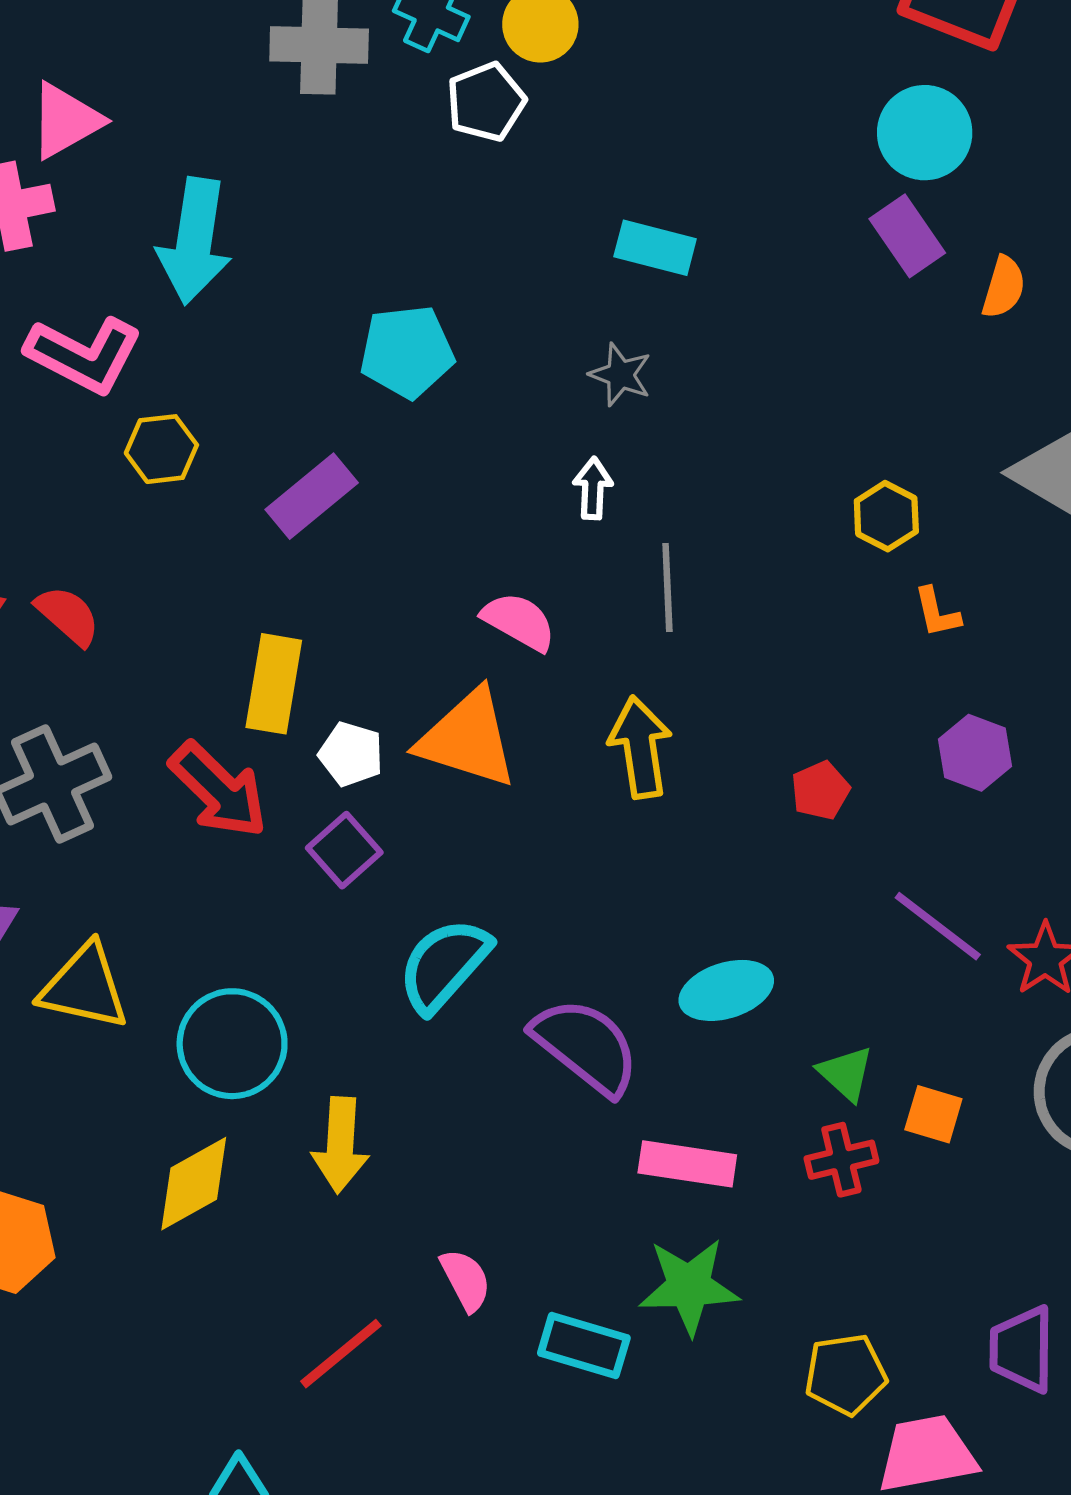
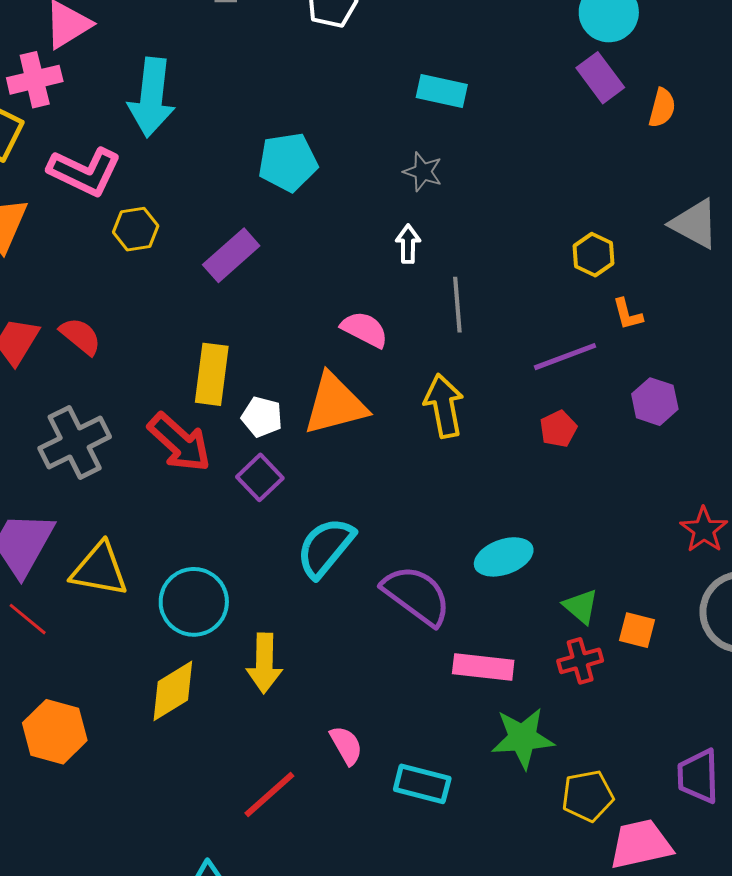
orange triangle: (468, 739) -> (335, 404), turned -30
purple line: (938, 926) -> (565, 357), moved, turned -56
green star: (689, 1286) -> (523, 738), moved

